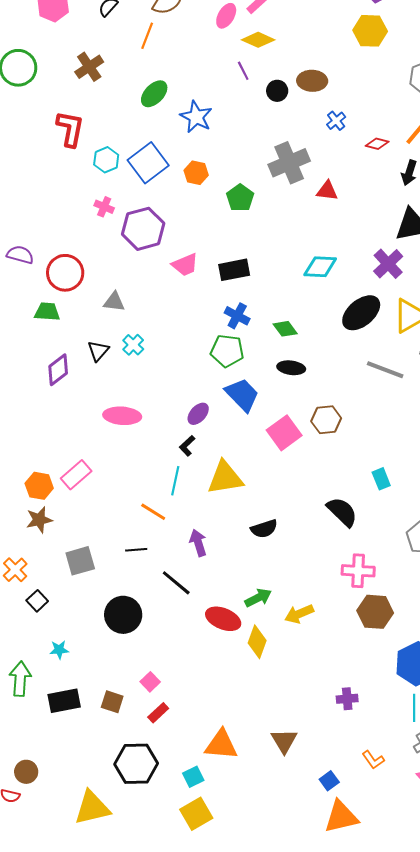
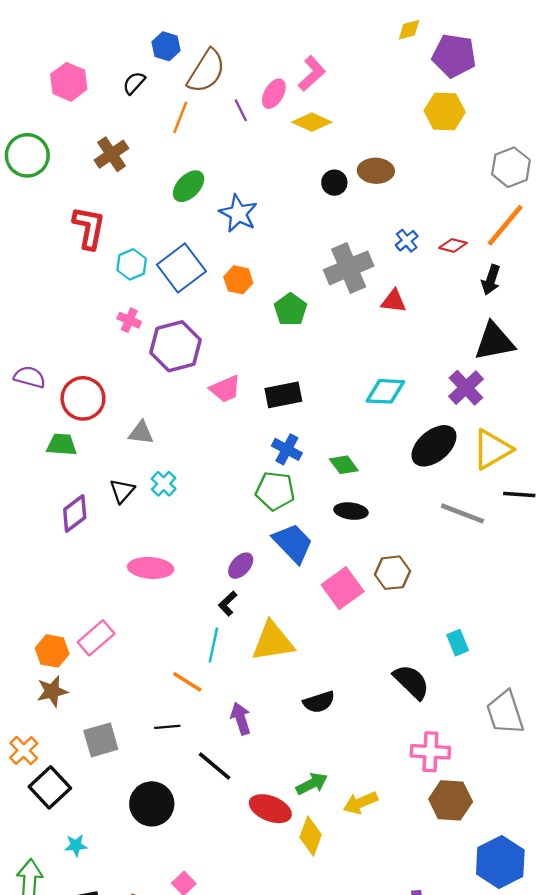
purple line: (243, 71) -> (241, 110), moved
blue cross: (336, 121) -> (407, 241), moved
black square: (37, 601) -> (50, 787), size x1.6

